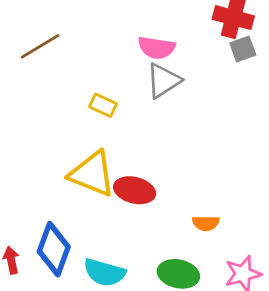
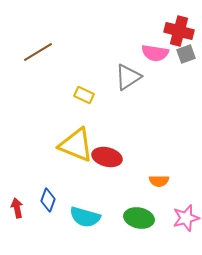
pink semicircle: (156, 48) -> (155, 53), moved
blue diamond: (54, 249) -> (48, 200), size x0.6

